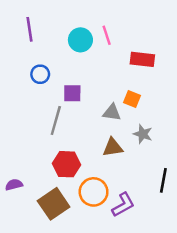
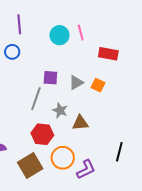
blue circle: (40, 74) -> (12, 52), moved
gray triangle: (112, 112) -> (76, 83), moved, turned -42
gray star: (143, 134) -> (60, 110), moved

